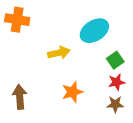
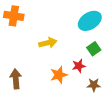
cyan ellipse: (94, 31) -> (90, 21), moved
red star: (116, 82) -> (79, 66), moved

